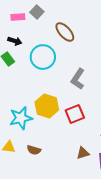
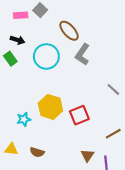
gray L-shape: (78, 79) -> (82, 54), moved
cyan star: (21, 118) -> (24, 119), size x0.6
brown triangle: (83, 153) -> (88, 155), turned -40

